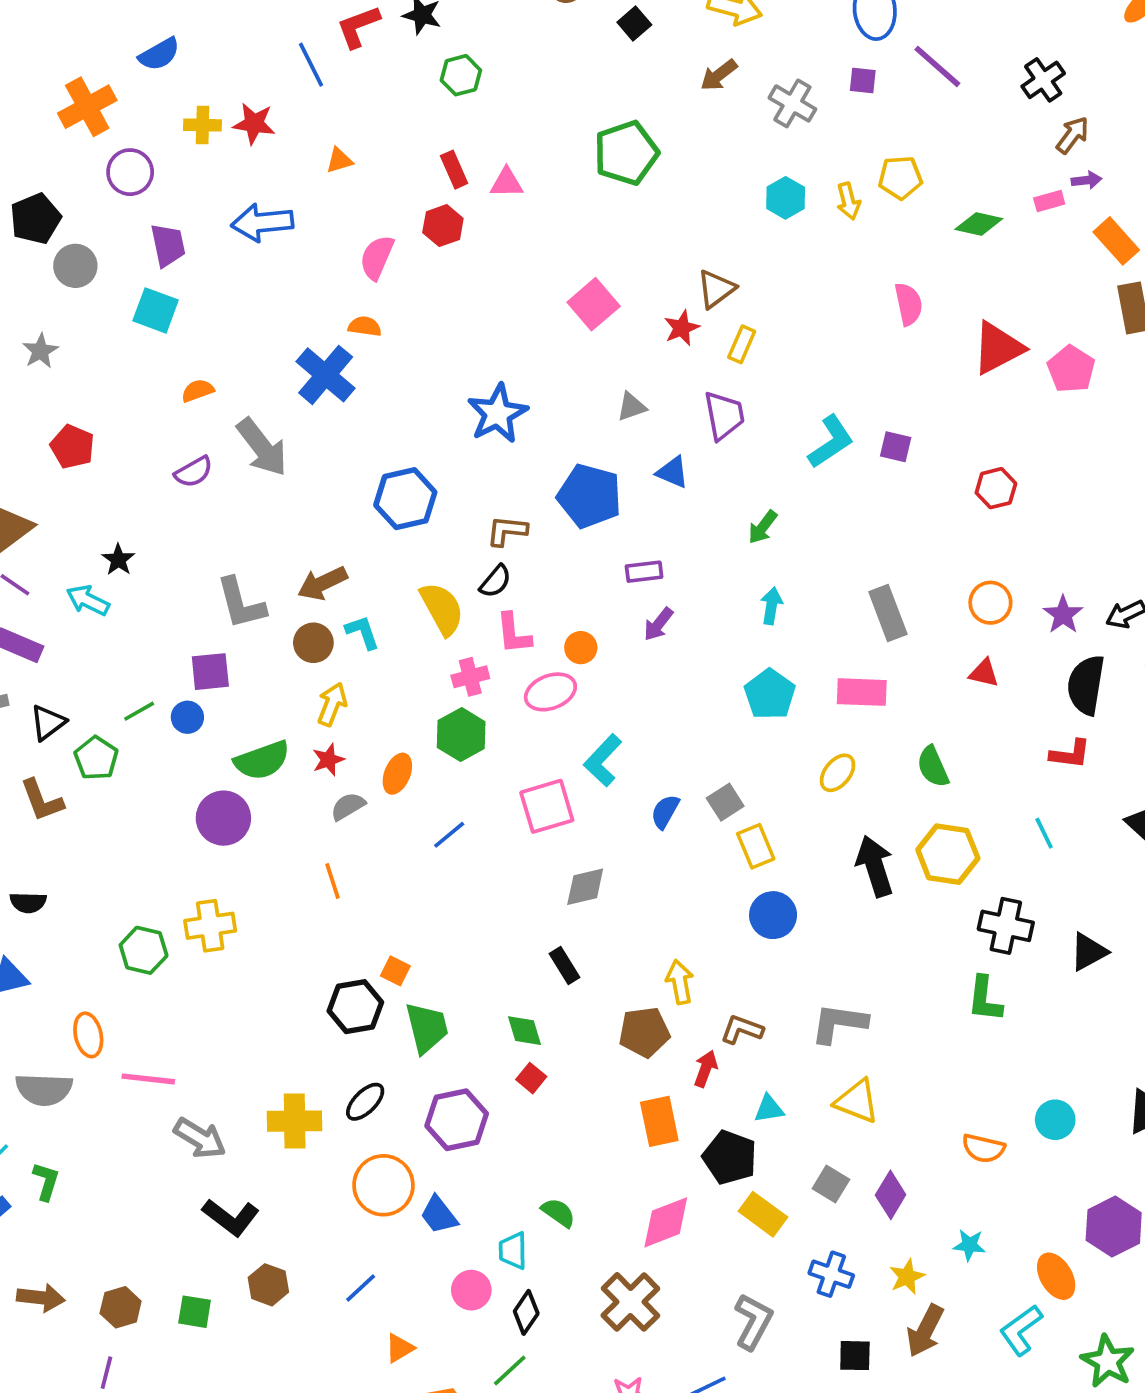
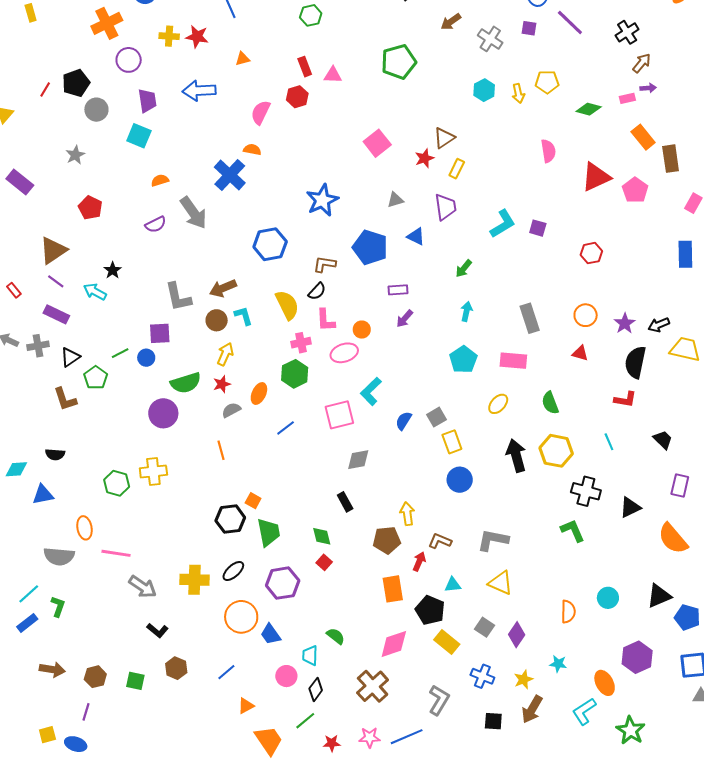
orange rectangle: (1116, 241) -> (643, 137), moved
green L-shape: (985, 999) -> (573, 530), turned 148
orange semicircle: (983, 1148) -> (568, 612), turned -105
black L-shape: (231, 1217) -> (157, 630), size x0.7

